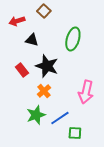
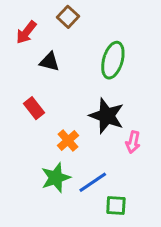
red arrow: (17, 21) -> (26, 32), turned -35
black star: (47, 66) -> (107, 116), moved
pink arrow: (86, 92) -> (133, 142), size x0.6

